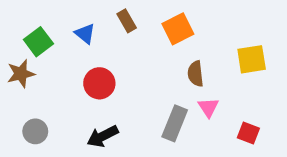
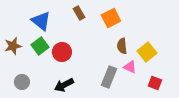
blue triangle: (85, 34) -> (41, 21), moved, size x1.5
green square: (38, 42) -> (40, 46), moved
yellow square: (252, 59) -> (147, 52), moved, turned -30
pink triangle: (208, 107) -> (130, 67), turned -32

